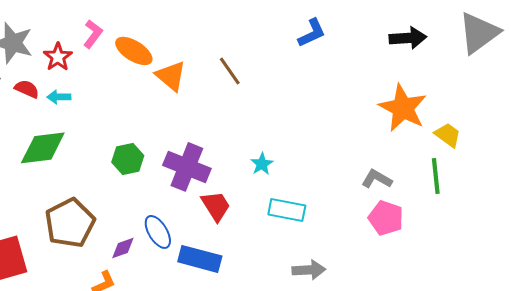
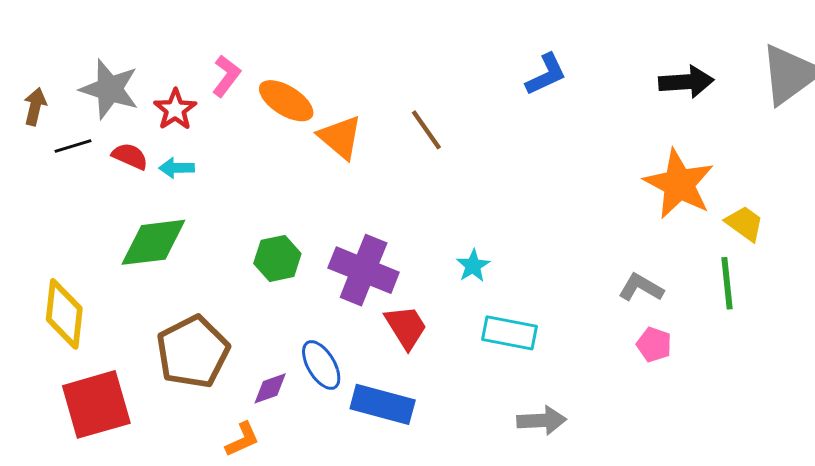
pink pentagon: (386, 218) -> (654, 345), size x0.7

